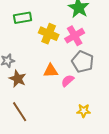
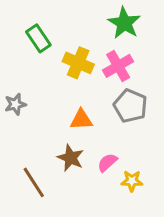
green rectangle: (23, 18) -> (38, 38), turned 66
brown star: (18, 79) -> (71, 158), moved
pink semicircle: (68, 81) -> (107, 163), moved

